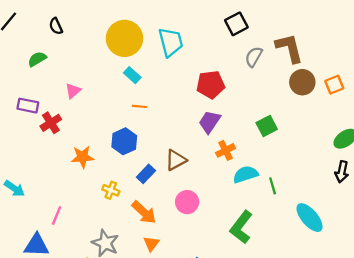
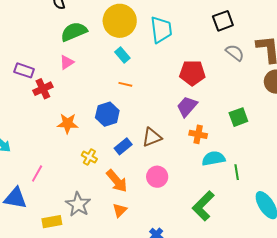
gray semicircle: (254, 57) -> (235, 53), turned 90
green semicircle: (37, 59) -> (74, 32), moved, size x1.5
orange cross: (226, 150) -> (198, 134), turned 30

